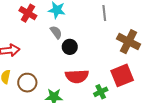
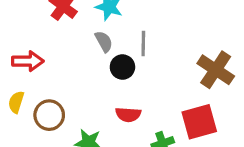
gray line: (104, 13) -> (143, 44), moved
red semicircle: (77, 76) -> (128, 115), size x0.7

